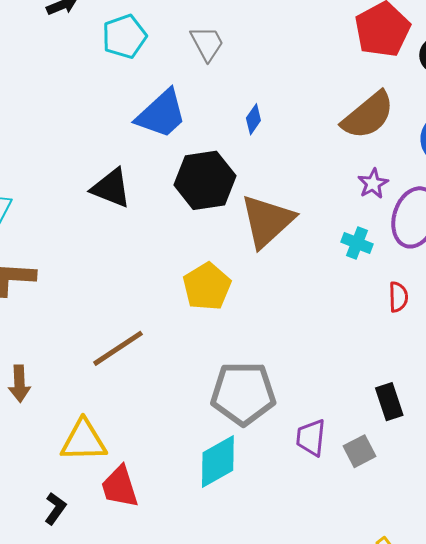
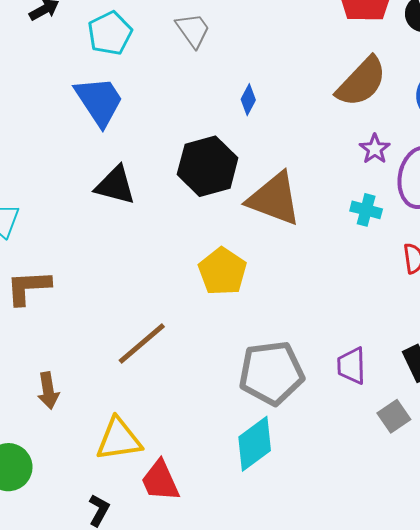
blue trapezoid: (161, 114) -> (99, 101), moved, turned -74
brown triangle: (267, 221) -> (274, 199), turned -50
purple trapezoid: (311, 438) -> (351, 366), moved

